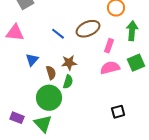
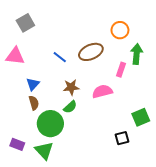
pink rectangle: (109, 46) -> (121, 70), moved
green square: (136, 63) -> (141, 117), moved
pink semicircle: (110, 68) -> (102, 91), moved
brown semicircle: (51, 73) -> (34, 103), moved
green semicircle: (68, 82) -> (70, 107), turned 32

